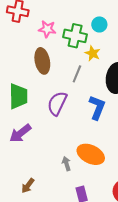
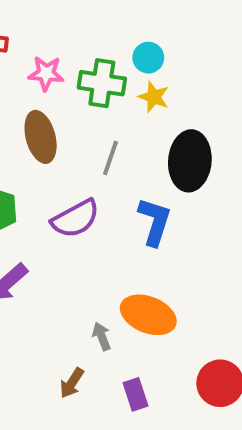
yellow star: (93, 53) -> (154, 97), moved
purple semicircle: (57, 103) -> (75, 219), turned -140
brown arrow: (28, 186) -> (72, 383), moved

